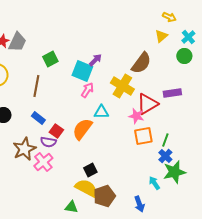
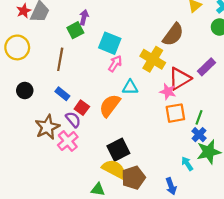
purple arrow: (95, 60) -> (84, 17), moved, turned -32
purple rectangle: (172, 93) -> (207, 67), turned -36
purple semicircle: (48, 142) -> (73, 120), turned -140
black square: (90, 170) -> (118, 150), size x1.5

